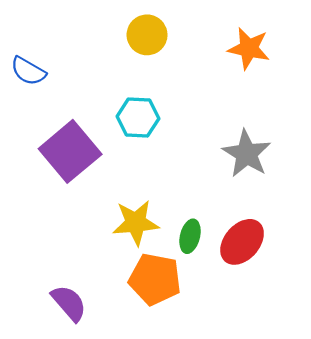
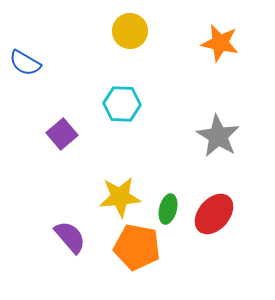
purple square: (70, 151) -> (62, 134), size x0.6
purple semicircle: (69, 303) -> (70, 237), moved

